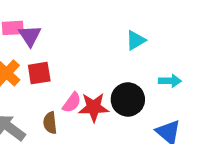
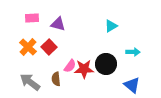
purple triangle: (30, 36) -> (58, 24), moved, turned -42
red square: (39, 73) -> (49, 47), turned -35

